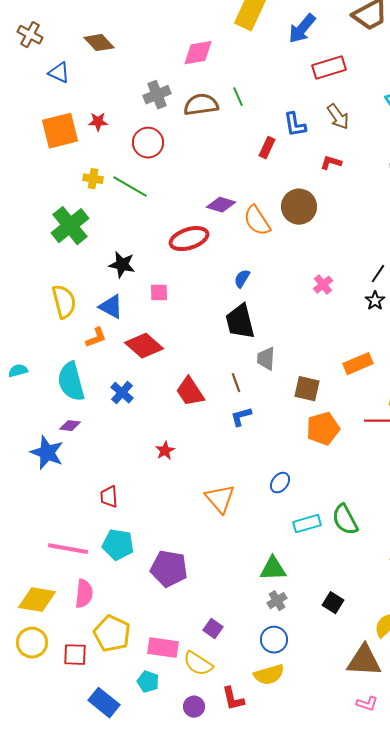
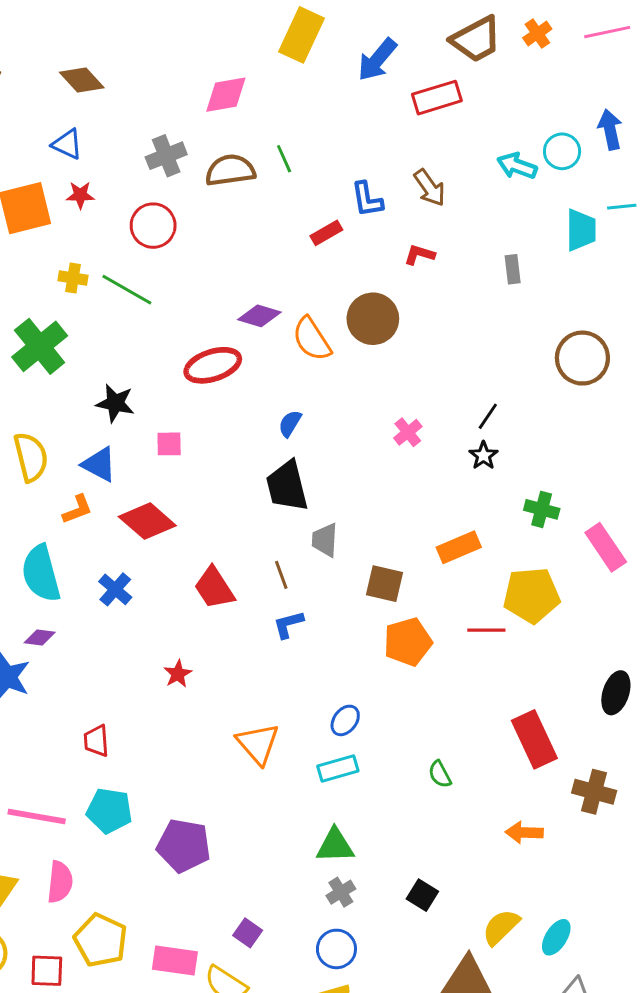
red rectangle: (329, 68) -> (437, 98), moved
blue triangle: (59, 73) -> (67, 144), moved
red rectangle: (267, 148) -> (326, 233), turned 35
green semicircle: (345, 520) -> (440, 774), size x0.6
cyan rectangle: (307, 524) -> (338, 768), moved

